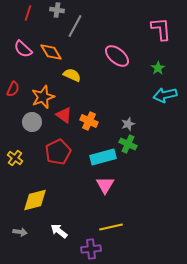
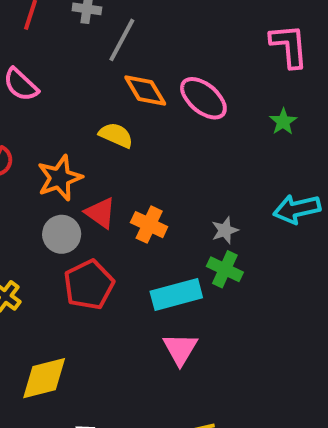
orange diamond: (51, 52) -> (145, 90), moved
cyan arrow: (165, 95) -> (297, 209), moved
gray circle: (32, 122) -> (62, 234), moved

